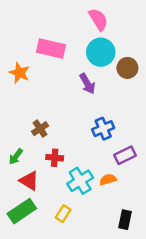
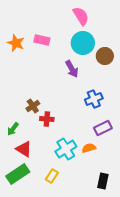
pink rectangle: (51, 49) -> (42, 40), size x0.7
orange star: (19, 73) -> (16, 43), moved
blue cross: (103, 129) -> (94, 99), moved
red cross: (55, 158) -> (47, 119), moved

